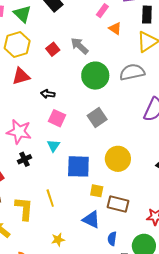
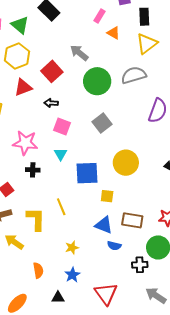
red square: (53, 49) -> (52, 71), moved, size x1.5
black cross: (25, 159) -> (33, 170), turned 32
brown rectangle: (118, 204) -> (132, 220), moved
blue semicircle: (112, 239) -> (114, 246), moved, turned -80

